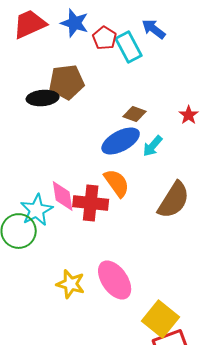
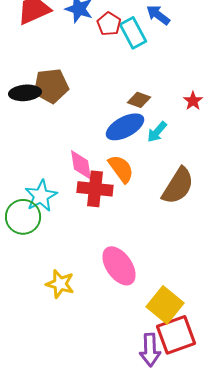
brown pentagon: (67, 82) -> (51, 86), moved
black ellipse: (43, 98) -> (25, 93), moved
pink diamond: (63, 196) -> (81, 165), moved
yellow star: (71, 284) -> (60, 284), moved

